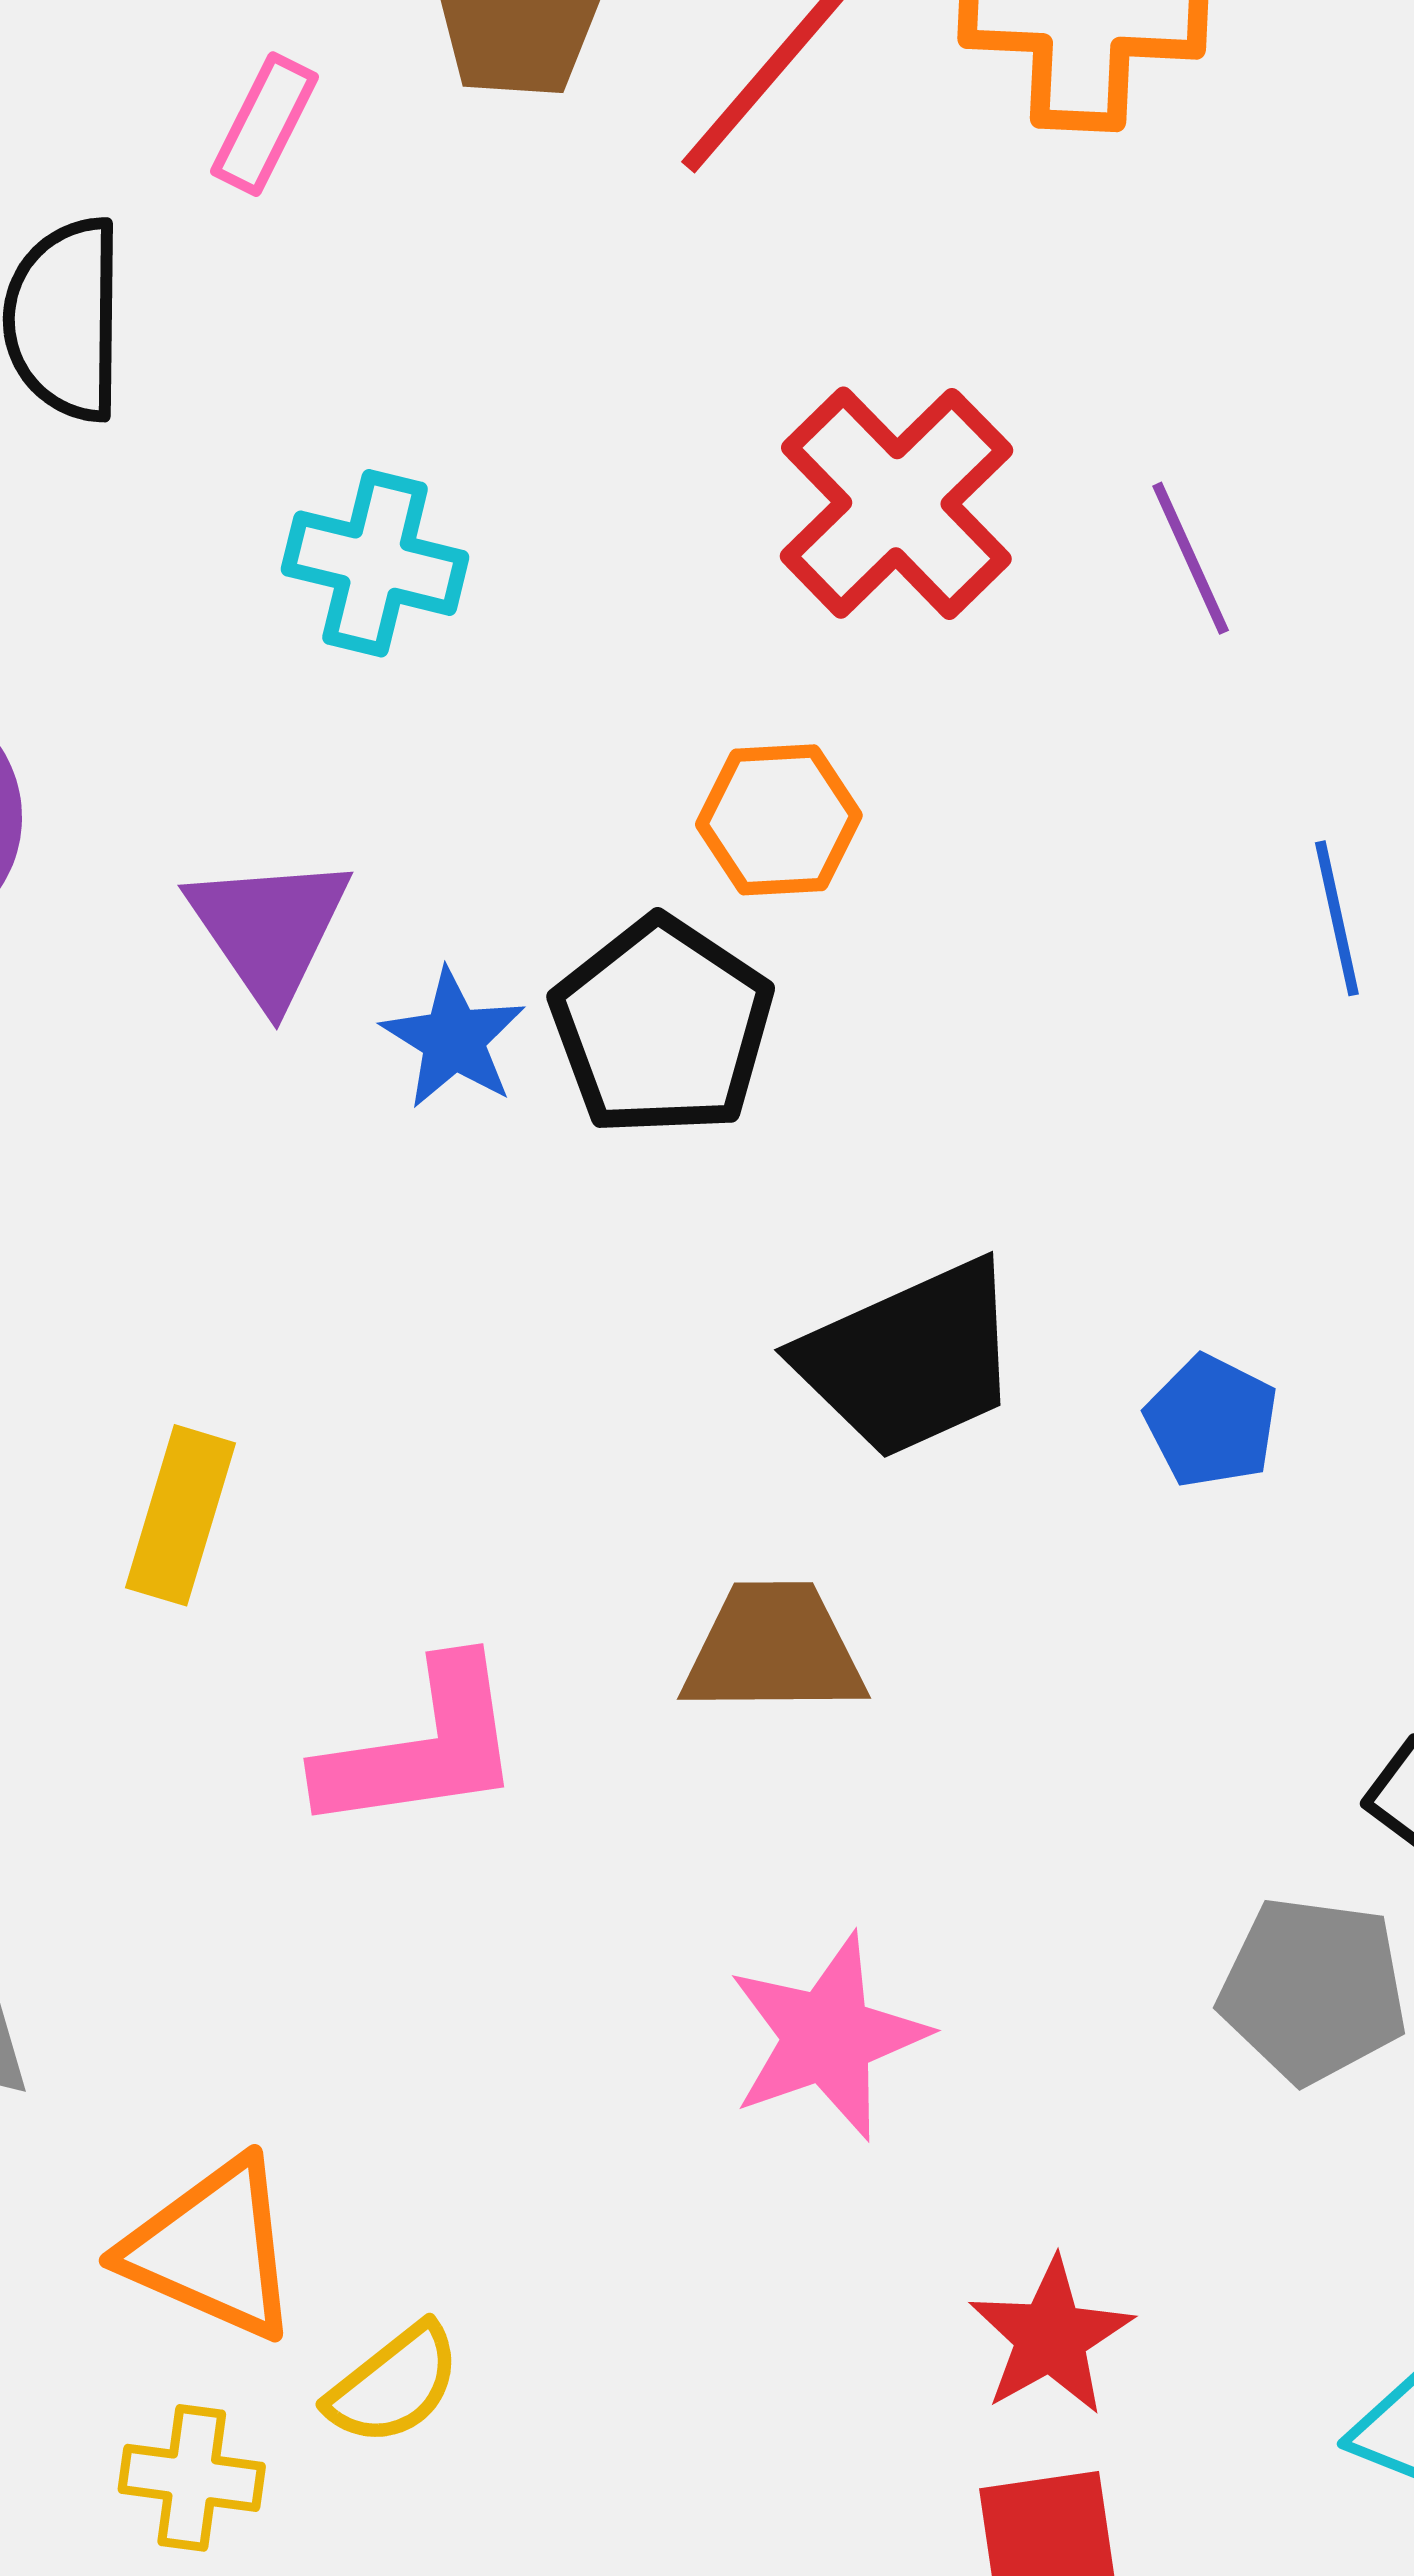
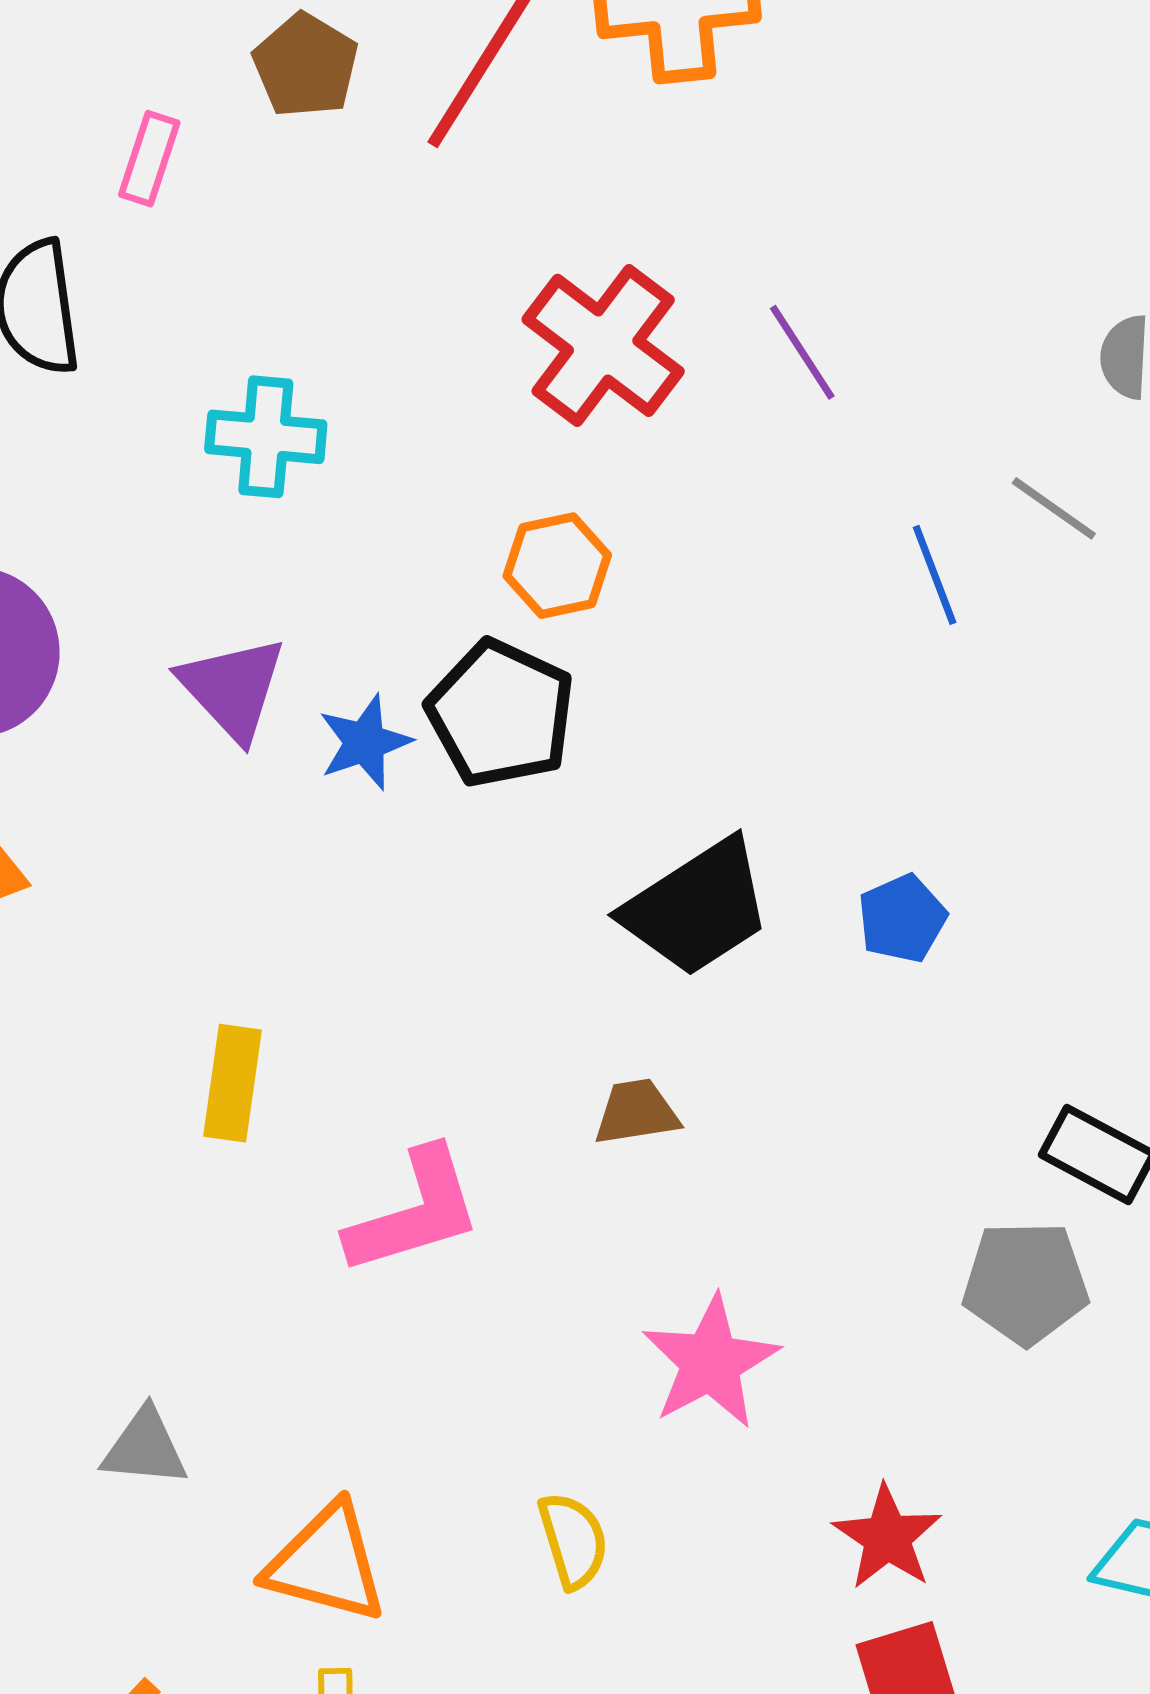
blue star: (453, 1039) -> (365, 742), turned 30
blue pentagon: (1212, 1421) -> (902, 919), turned 30
brown trapezoid: (774, 1649) -> (636, 1112), size x0.7
yellow semicircle: (394, 2385) -> (573, 1540), moved, turned -60

